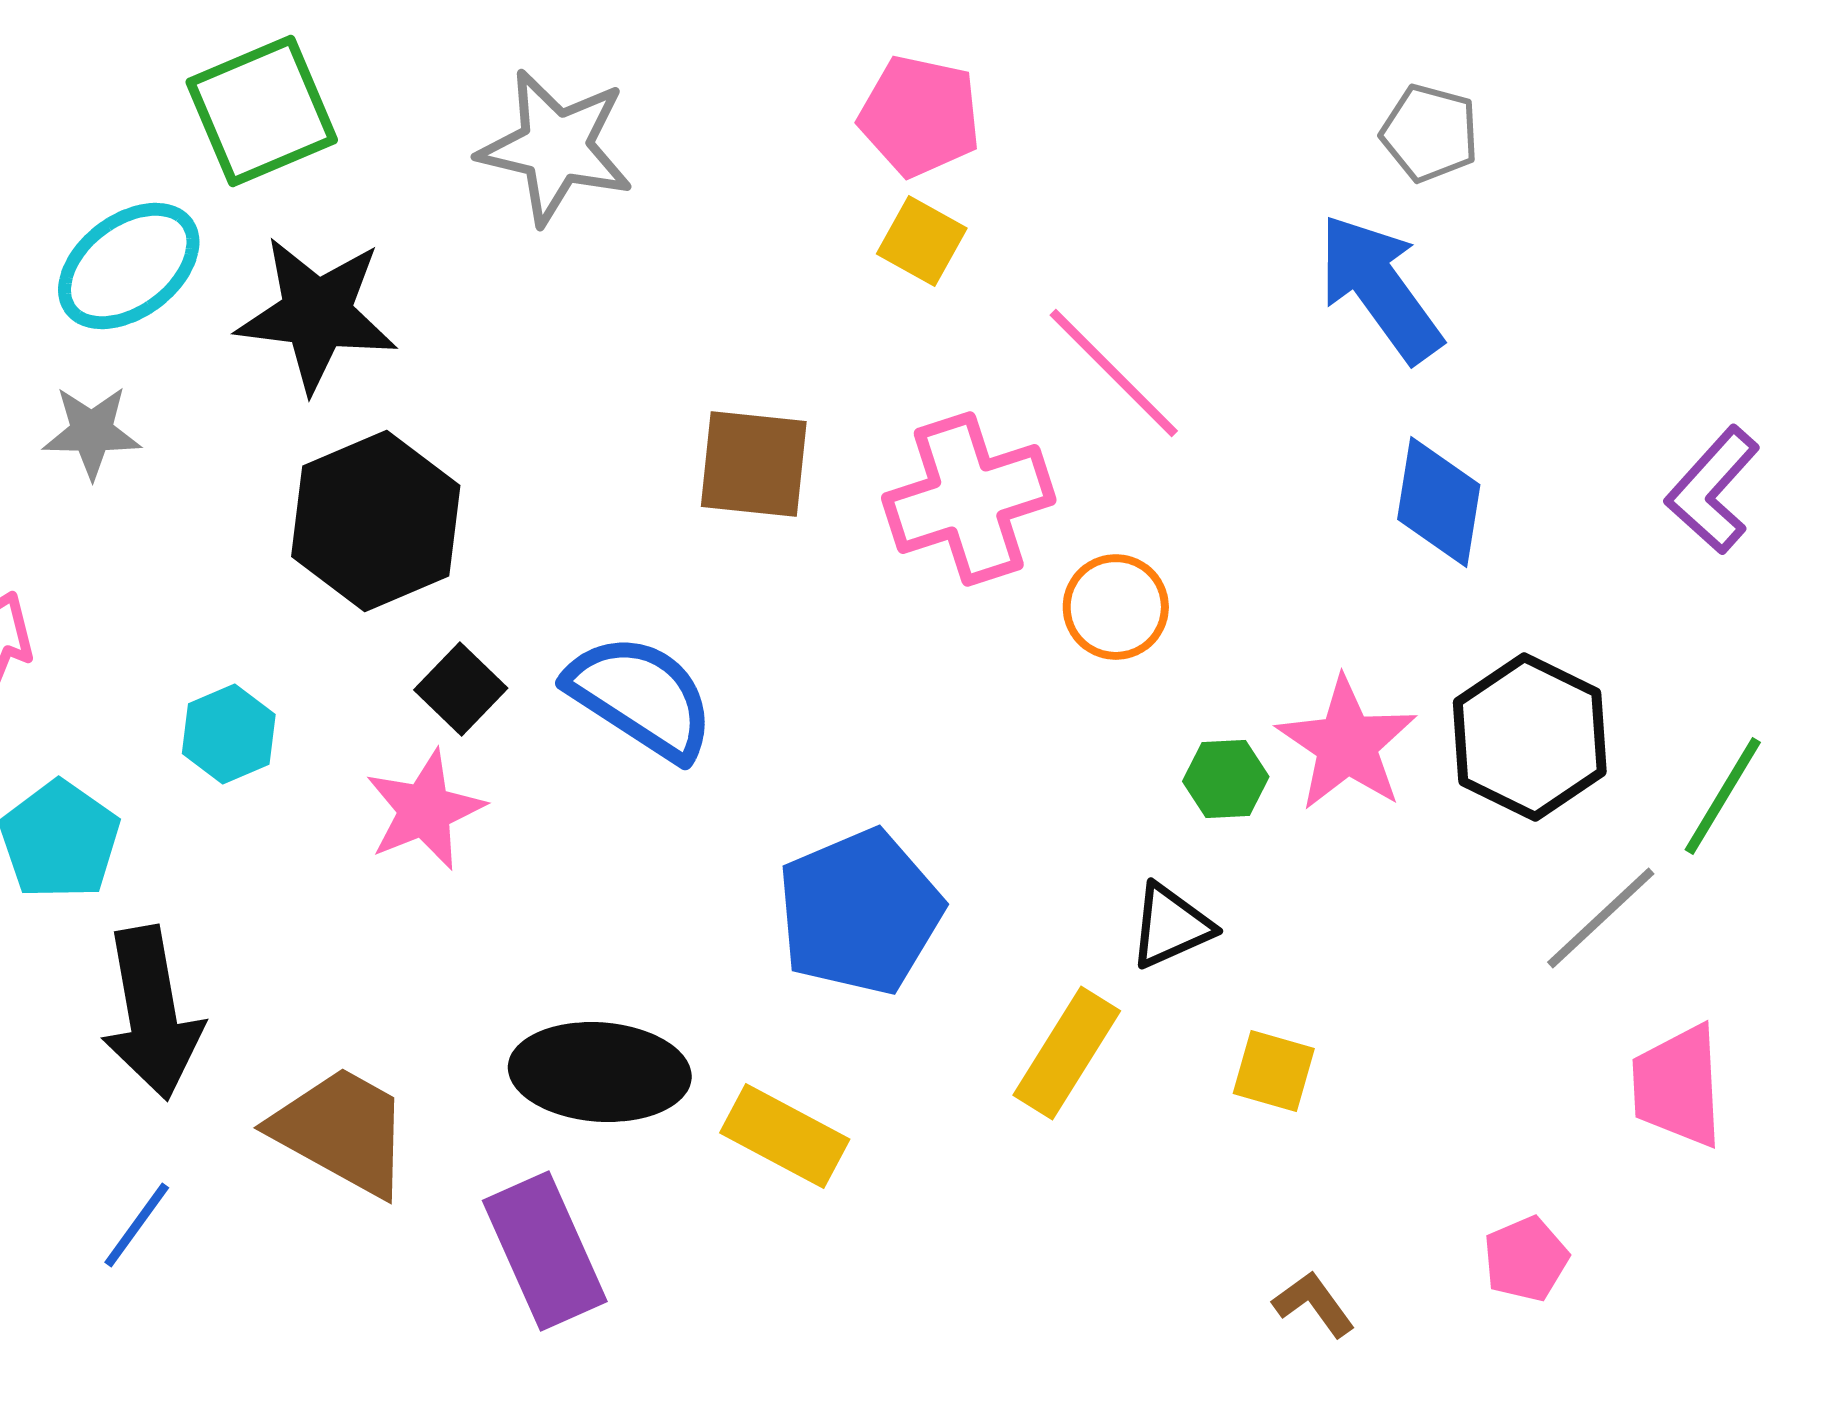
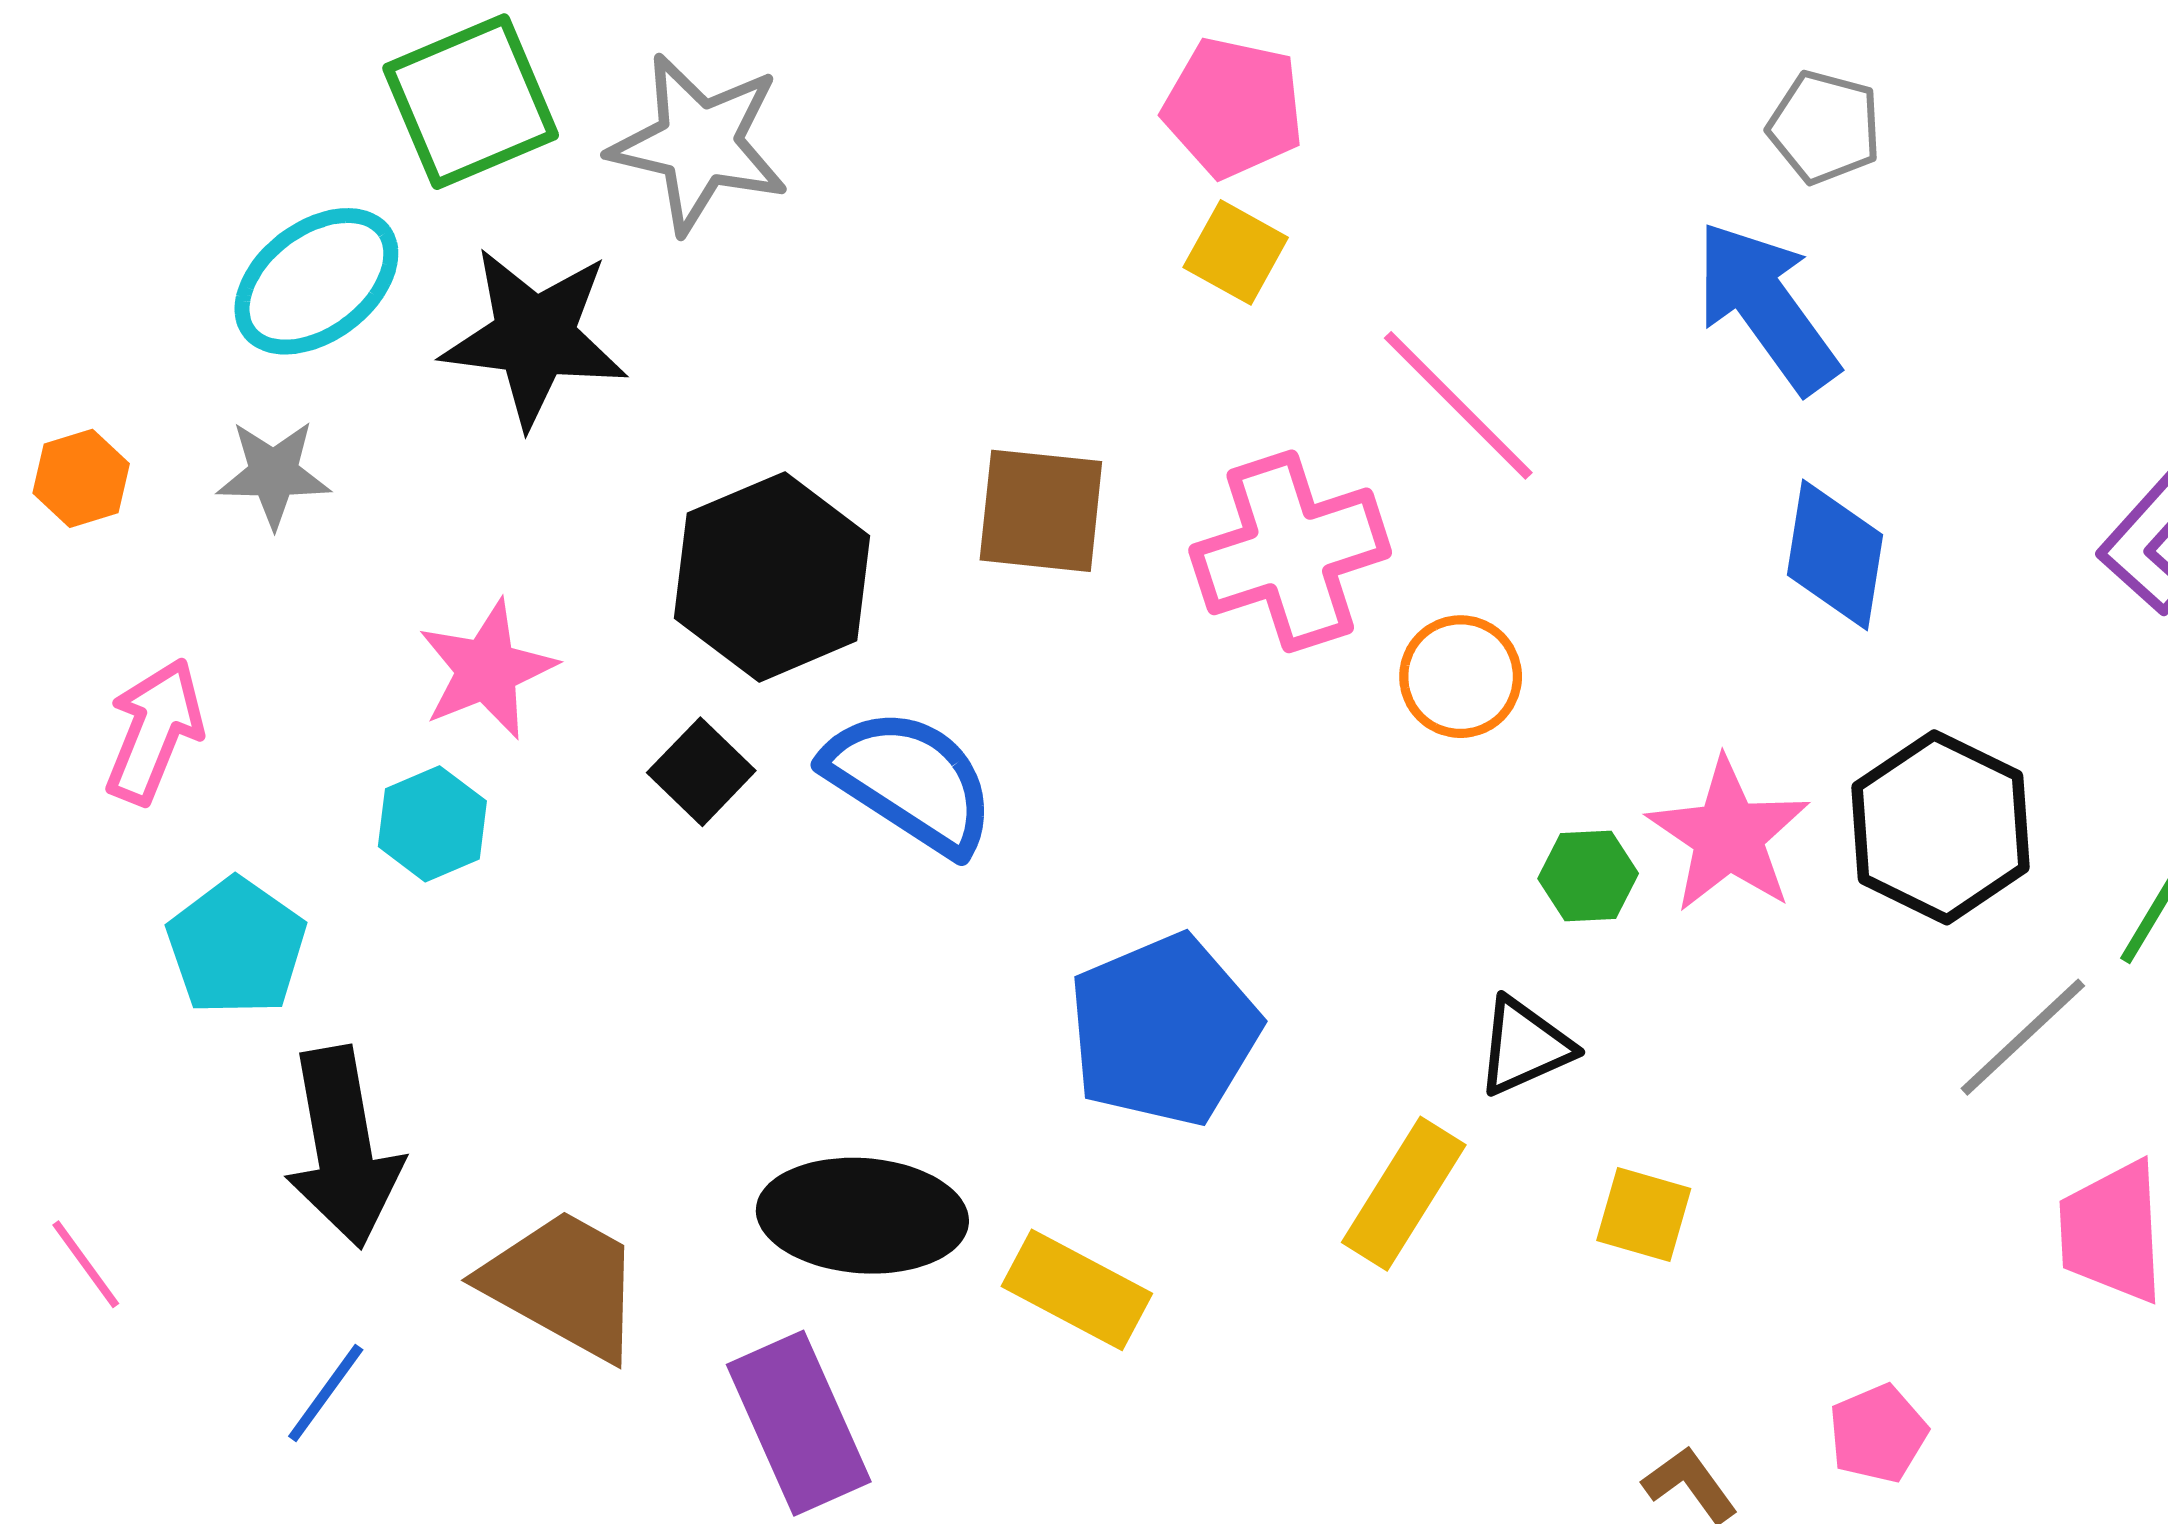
gray star: (556, 147) -> (699, 143), moved
black hexagon: (376, 521) -> (772, 577), moved
pink star: (425, 810) -> (487, 670), moved
pink pentagon: (1526, 1259) -> (1878, 1434), moved

